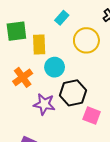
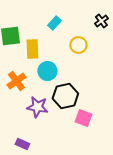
yellow circle: (86, 40) -> (78, 45), size x0.7

